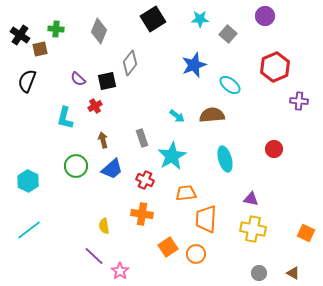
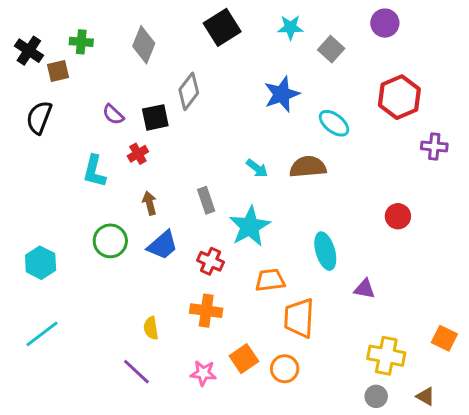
cyan ellipse: (225, 159) -> (325, 251), moved
yellow cross: (253, 229) -> (386, 356), moved
pink star: (120, 271) -> (203, 373), moved, turned -30

